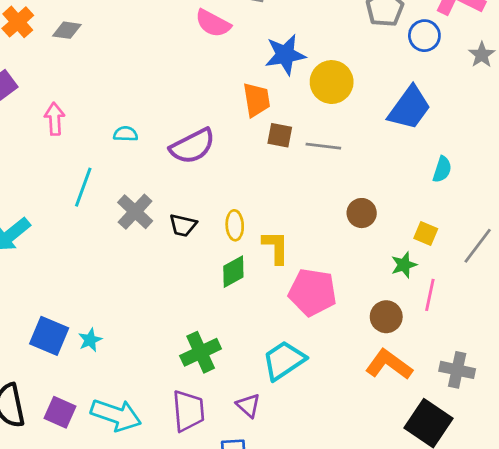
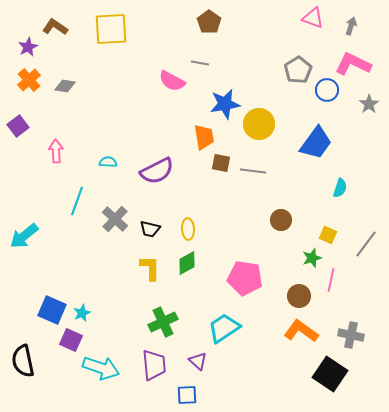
yellow L-shape: (276, 247) -> (150, 268), moved
purple square: (60, 412) -> (71, 340), moved

